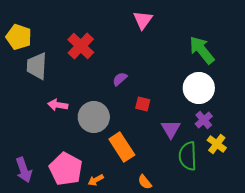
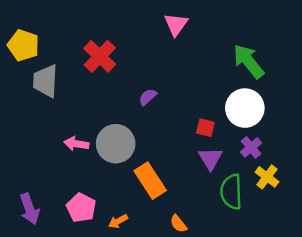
red square: (143, 104) -> (205, 128), moved
pink arrow: (58, 105) -> (76, 144), moved
pink pentagon: (66, 169) -> (81, 208), size x0.7

